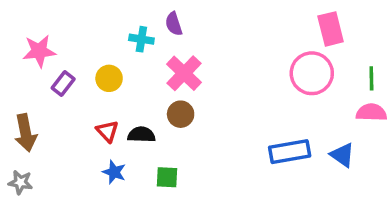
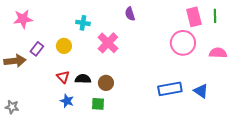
purple semicircle: (174, 24) -> (130, 14), moved
pink star: (39, 51) -> (23, 19), moved
green line: (371, 78) -> (215, 16), moved
pink semicircle: (371, 112) -> (218, 53), moved
brown circle: (181, 114) -> (106, 83), moved
brown arrow: (26, 133) -> (15, 61), moved, turned -85

